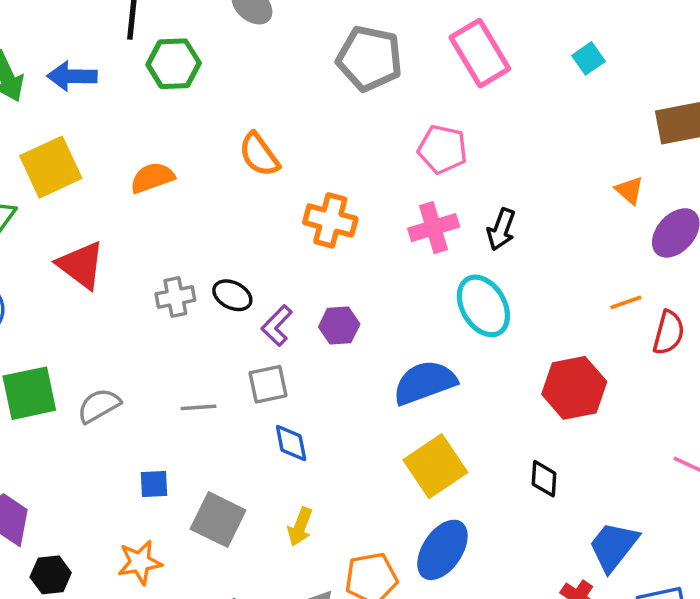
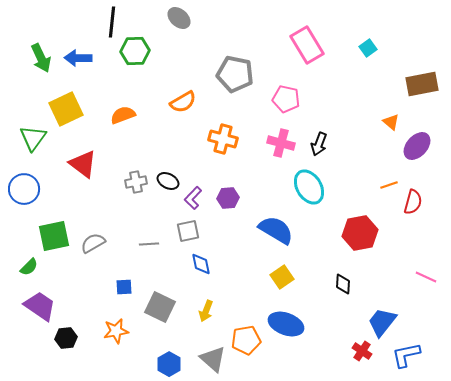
gray pentagon: (369, 58) -> (235, 74), moved
orange semicircle: (259, 155) -> (183, 102), turned -84
pink cross: (434, 228) -> (281, 143), turned 32
blue semicircle: (425, 383) -> (276, 230), turned 51
yellow square: (435, 466) -> (282, 277), size x0.7
blue ellipse: (442, 550) -> (286, 324), turned 76

